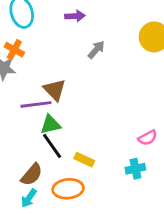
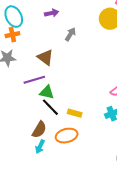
orange cross: (14, 50) -> (12, 35), moved, turned -32
brown triangle: (55, 90) -> (45, 57), moved
green triangle: (50, 125) -> (47, 92), turned 35

